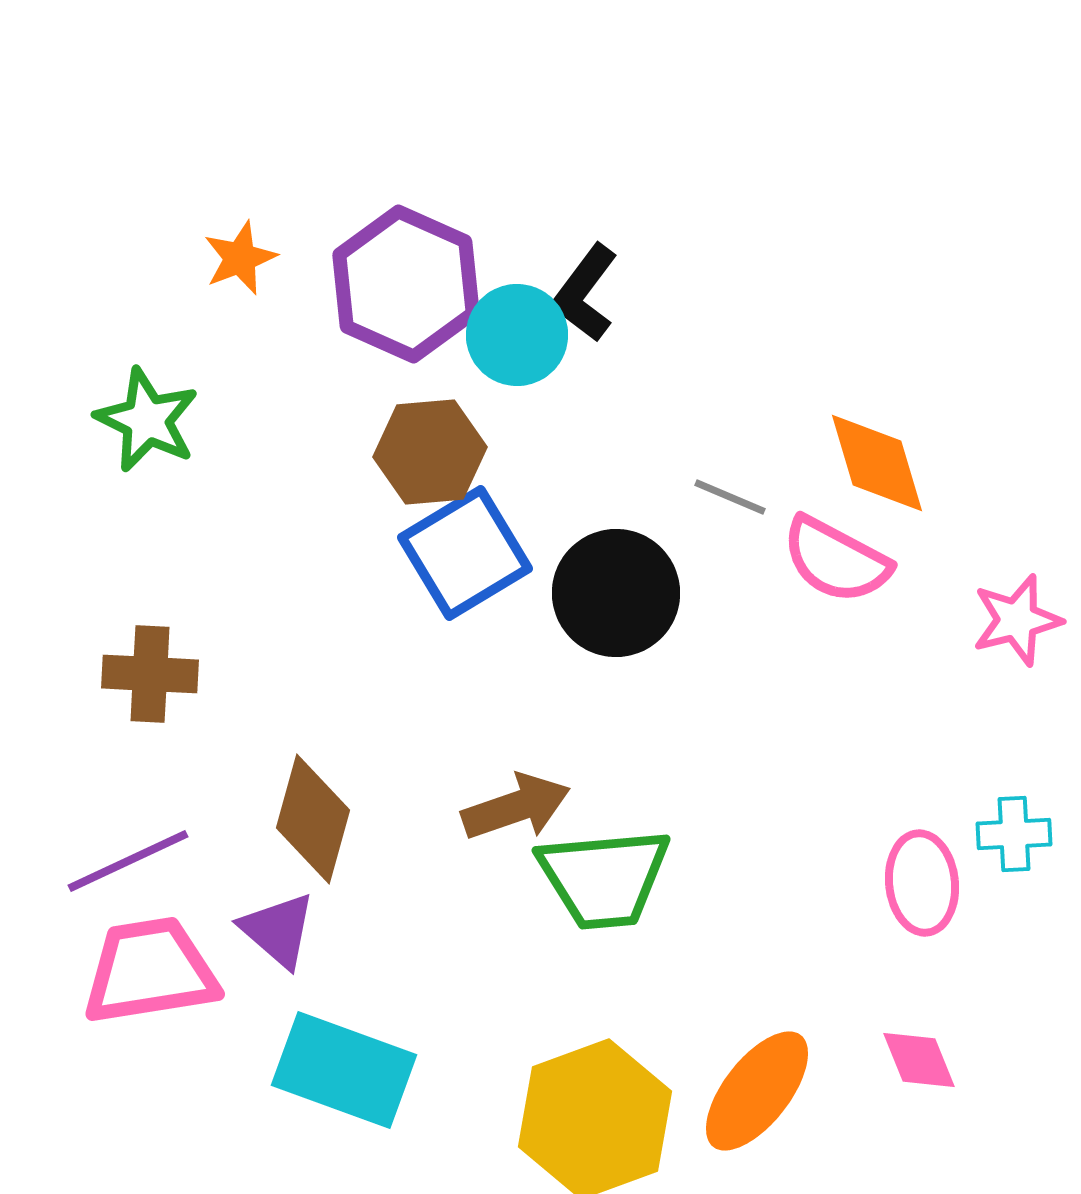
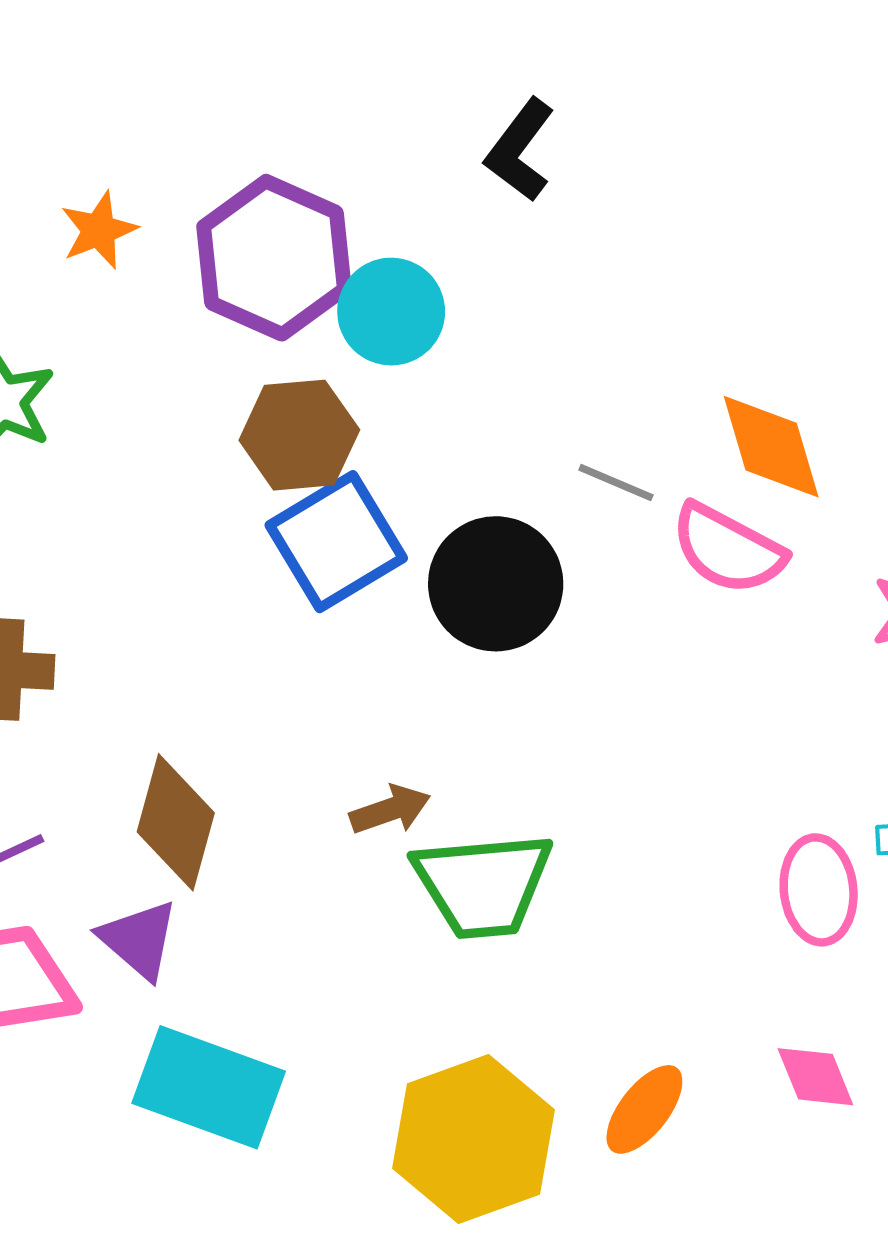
black L-shape: (585, 293) -> (520, 150), moved
brown arrow: (516, 807) -> (390, 810), size x0.7
orange ellipse: (757, 1091) -> (644, 1109), size x0.7

